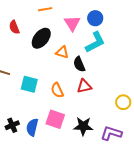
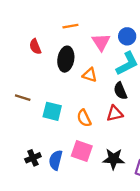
black ellipse: (41, 38) -> (66, 59), turned -30
black semicircle: (79, 64) -> (120, 91), moved

